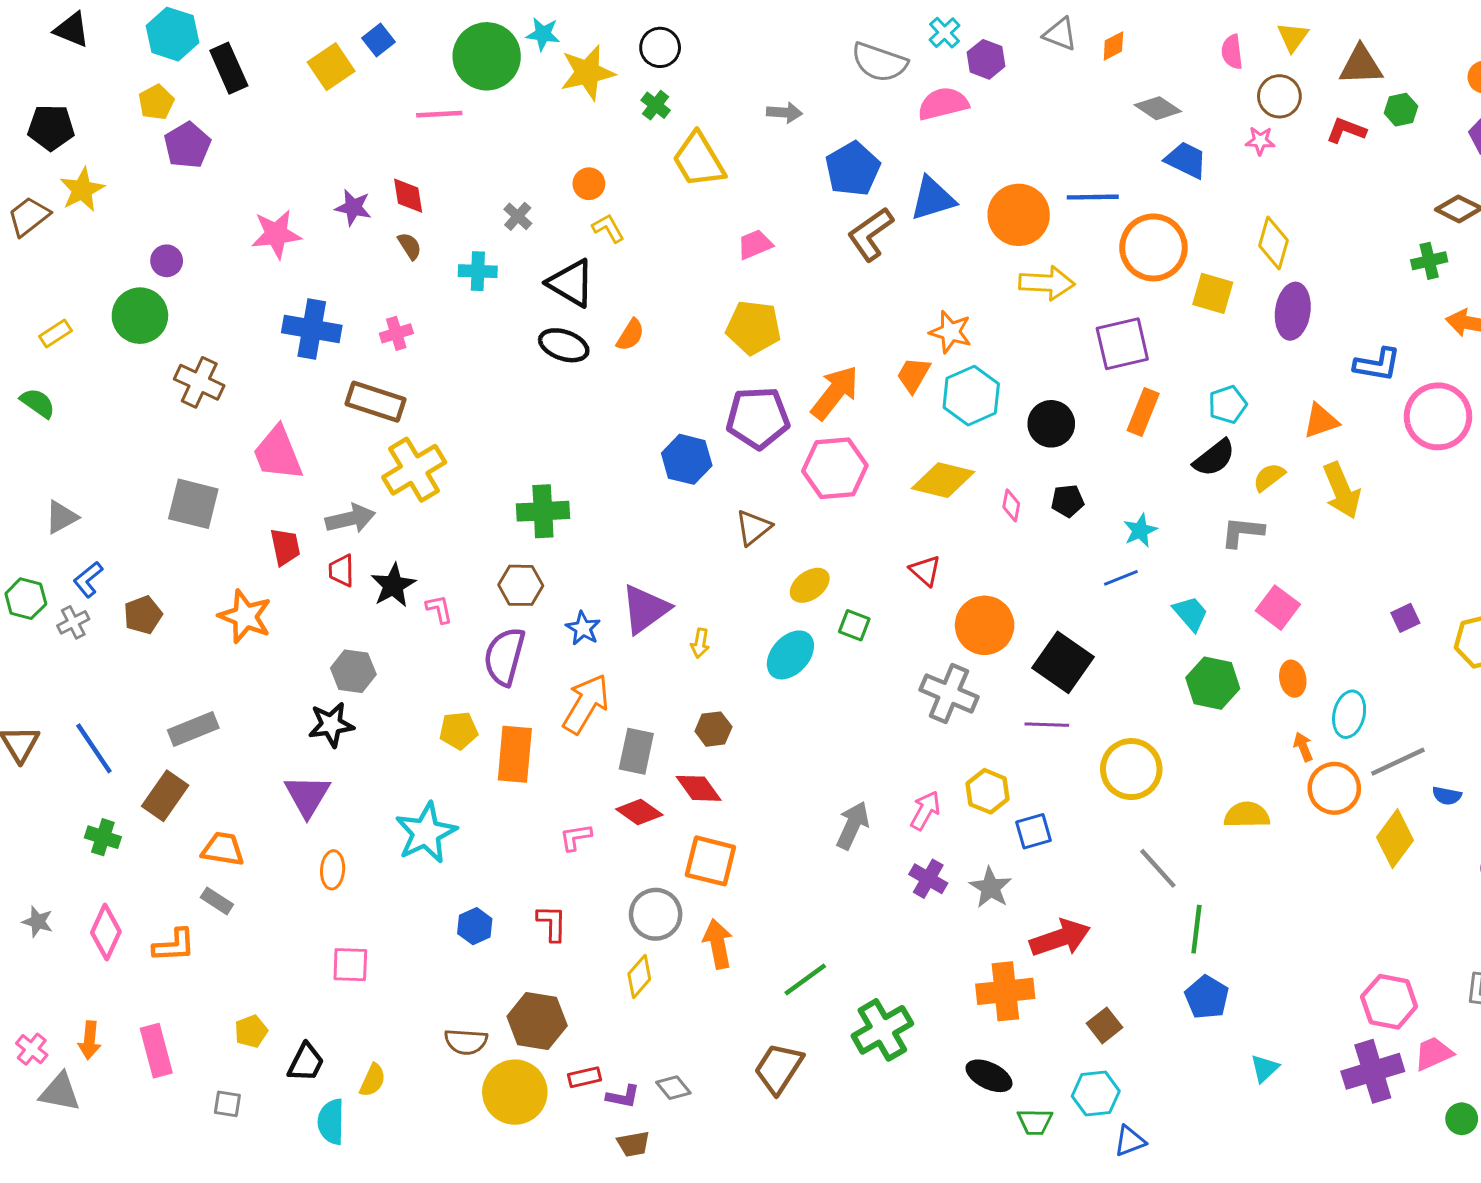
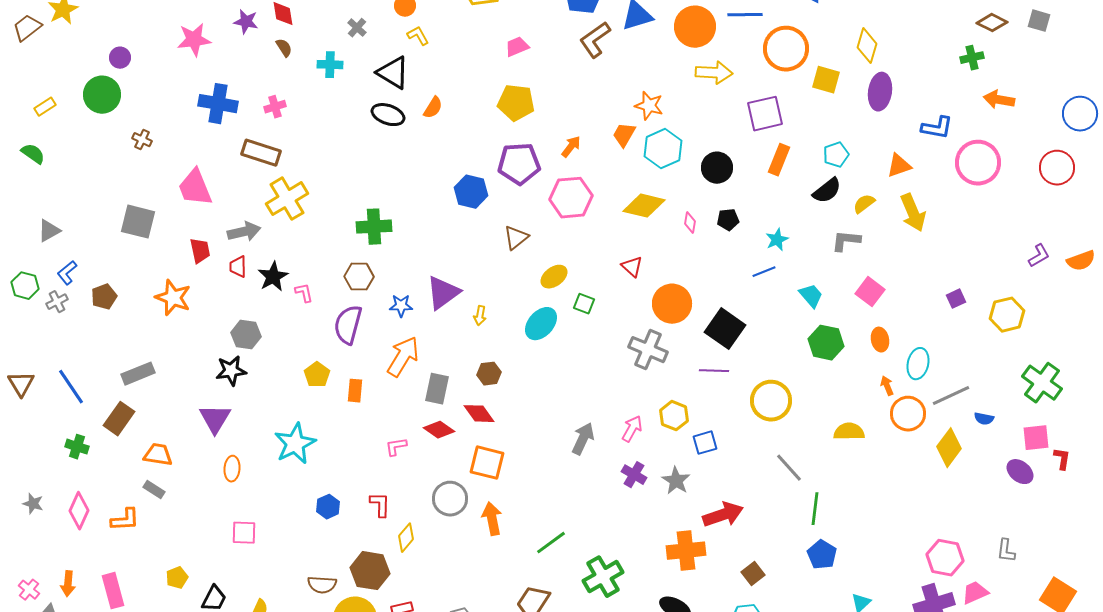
brown cross: (199, 382) -> (142, 140), size x0.6
orange arrow: (835, 393) -> (571, 147), size x0.6
blue star: (583, 628) -> (401, 306), turned -30
yellow pentagon: (459, 731) -> (317, 375), turned -30
orange rectangle: (515, 754) -> (355, 391), size x0.6
yellow diamond: (639, 977) -> (406, 538), moved

